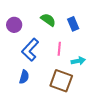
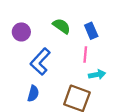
pink line: (59, 49) -> (85, 54), moved

